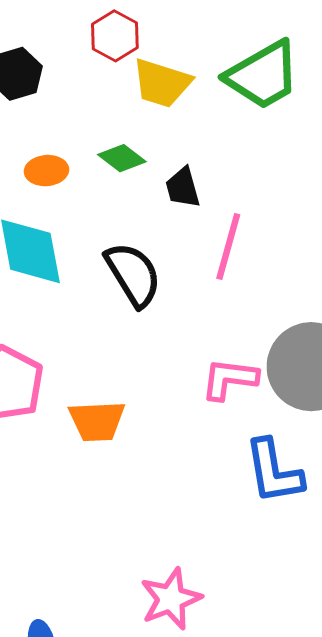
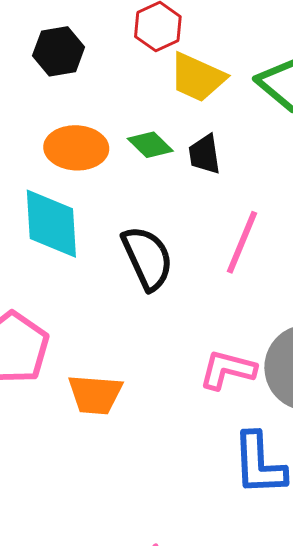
orange ellipse: (46, 171) -> (76, 148), size x1.5
black trapezoid: (183, 188) -> (204, 154), moved

